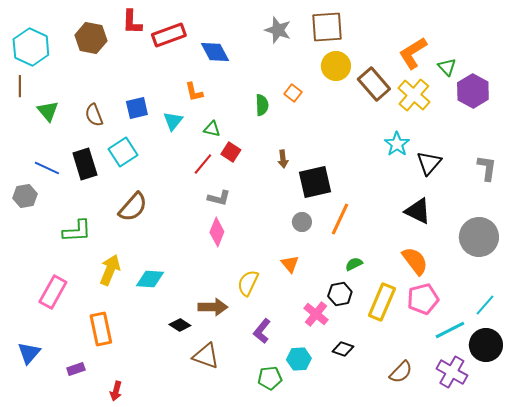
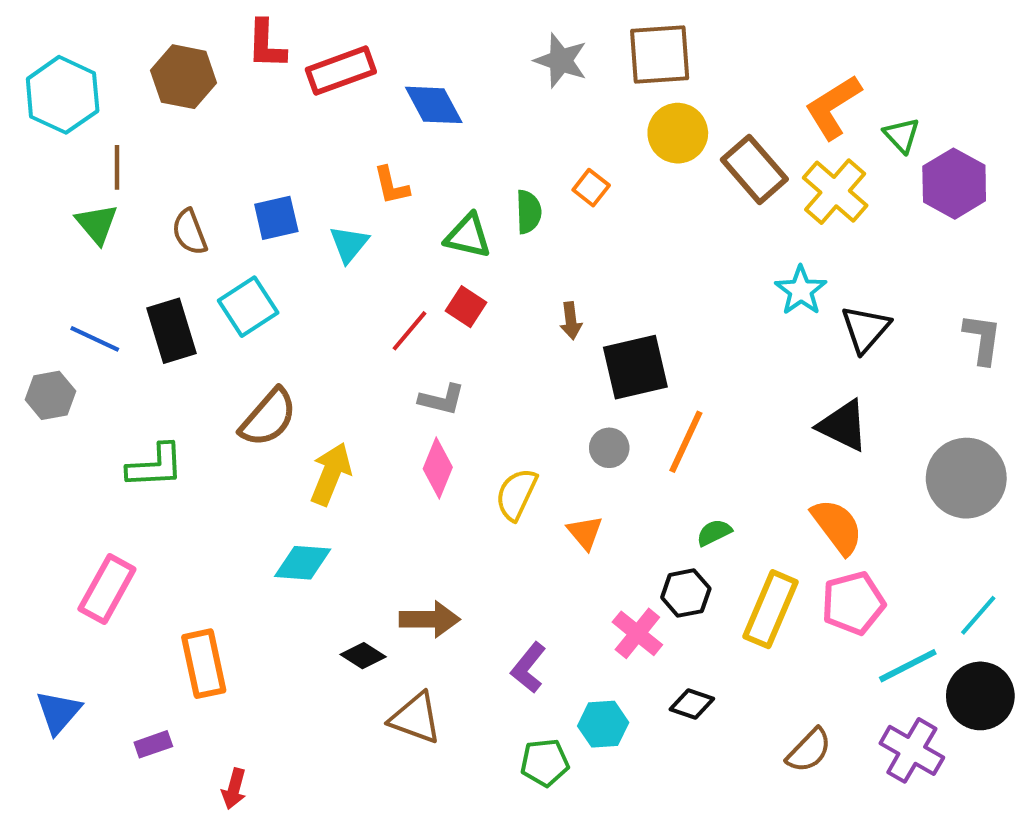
brown line: (20, 86) -> (117, 167), moved
green triangle: (212, 129) -> (468, 236), moved, size x1.4
yellow arrow: (110, 270) -> (331, 474), moved
yellow semicircle: (248, 283) -> (516, 494), moved

